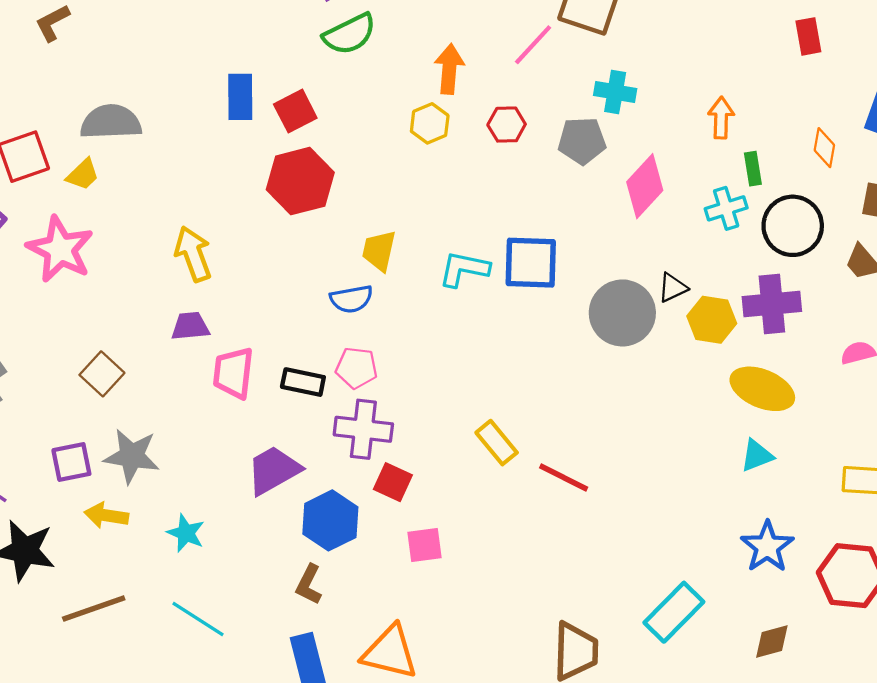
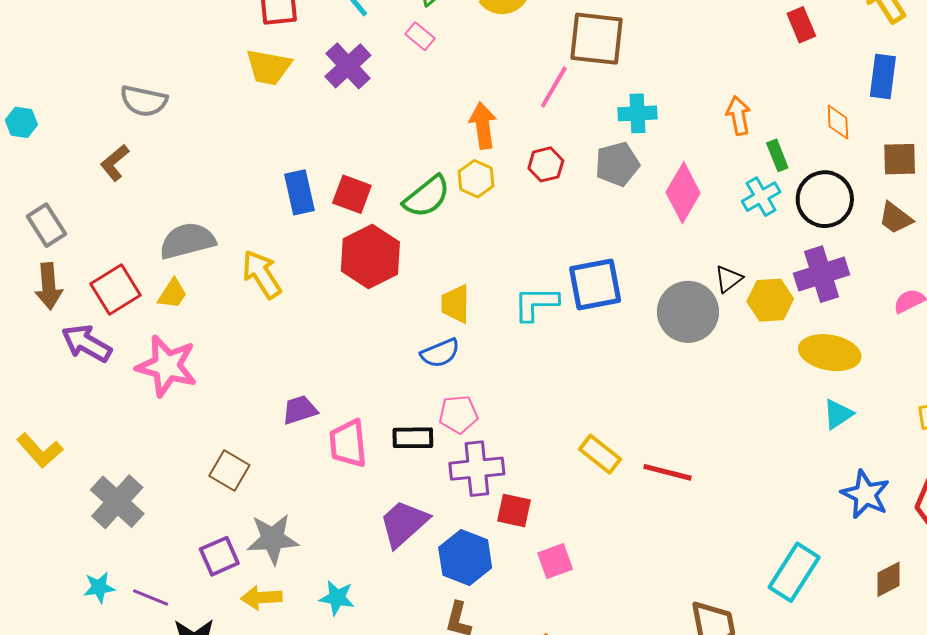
green semicircle: (350, 34) -> (427, 197), moved
red square: (295, 111) -> (352, 194), turned -30
yellow arrow: (193, 254) -> (262, 274), moved

